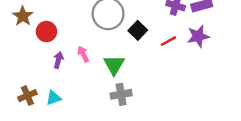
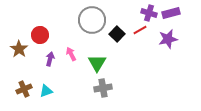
brown star: (23, 16) -> (19, 49), moved
red line: (169, 41) -> (140, 30), moved

